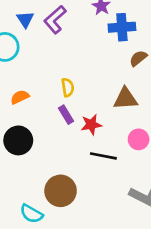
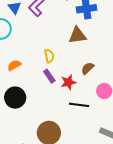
brown semicircle: (138, 58) -> (88, 68), moved
brown triangle: (125, 99) -> (77, 35), moved

